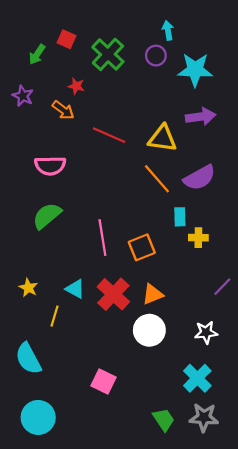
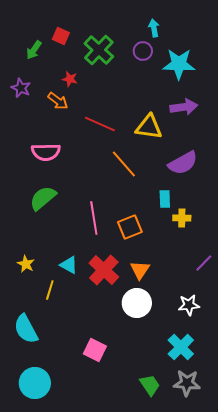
orange line: (157, 179) -> (124, 164), moved
orange triangle: (153, 294) -> (140, 270), turned -35

